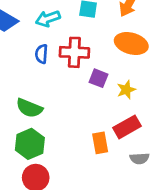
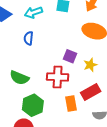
red cross: (74, 52) -> (58, 77), moved
green hexagon: (30, 144) -> (33, 105), moved

